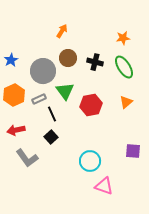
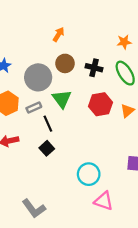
red hexagon: (91, 105) -> (100, 104), moved
gray L-shape: (27, 158) -> (34, 209), moved

